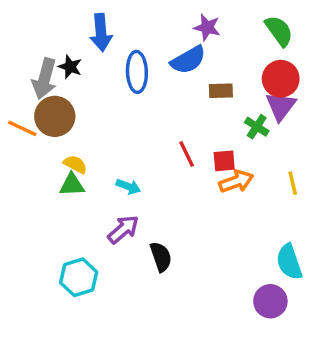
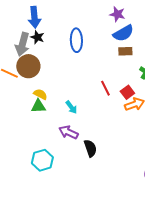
blue arrow: (101, 33) -> (34, 17), moved
blue semicircle: (188, 60) -> (123, 33), moved
red square: (224, 161) -> (127, 92), turned -32
cyan arrow: (128, 187) -> (71, 107), turned 32
purple arrow: (123, 229) -> (68, 132), turned -114

